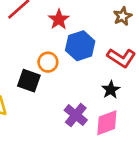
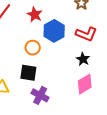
black square: (29, 81) -> (28, 73), moved
purple cross: (76, 115) -> (40, 95), moved

